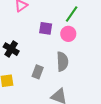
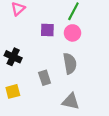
gray rectangle: (38, 72) -> (45, 78), turned -32

